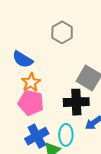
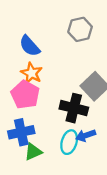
orange star: (31, 82) -> (32, 73), turned -30
cyan ellipse: (66, 135) -> (69, 142), moved

